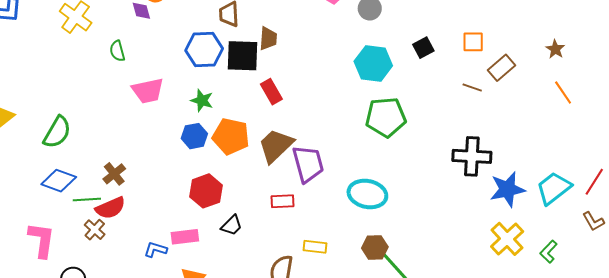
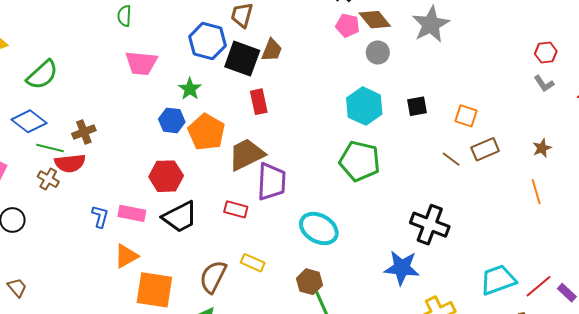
blue star: (507, 189) -> (402, 268), moved
black trapezoid: (232, 225) -> (180, 217), size x1.6
brown cross: (95, 230) -> (48, 179), turned -30
blue L-shape: (155, 249) -> (100, 217), turned 70

